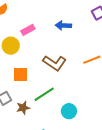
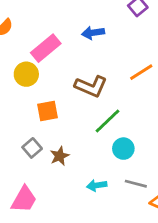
pink rectangle: (28, 30) -> (46, 48), size x1.5
green line: (44, 94) -> (108, 121), moved

